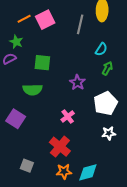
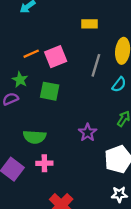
cyan semicircle: (101, 49) -> (119, 84), moved
green square: (42, 63) -> (50, 91), moved
pink cross: (68, 116) -> (44, 163), moved, turned 32

